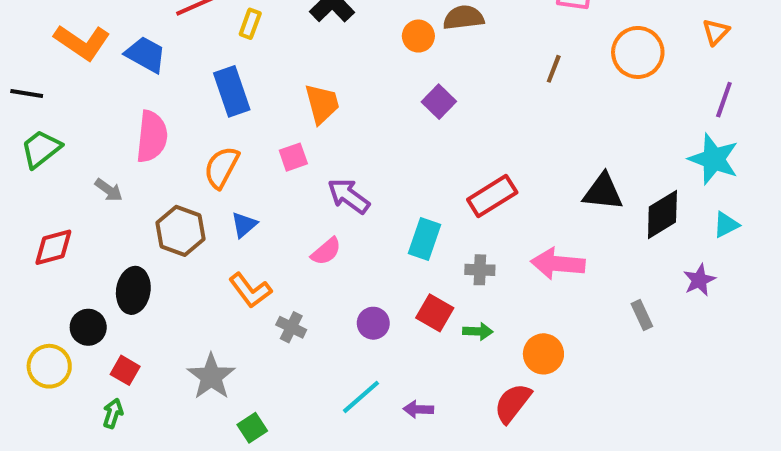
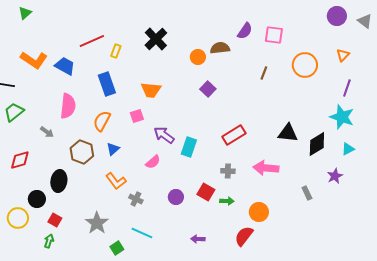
orange trapezoid: (322, 104) -> (151, 90), turned 110
cyan rectangle: (425, 239) -> (189, 147), moved
cyan line: (361, 397) -> (142, 233), moved, turned 65

